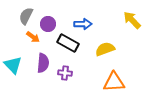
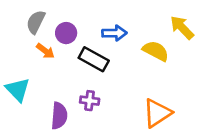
yellow semicircle: (105, 49) -> (156, 51), moved, turned 48
purple semicircle: (43, 63) -> (59, 116), moved
orange triangle: (114, 82) -> (157, 113), turned -30

